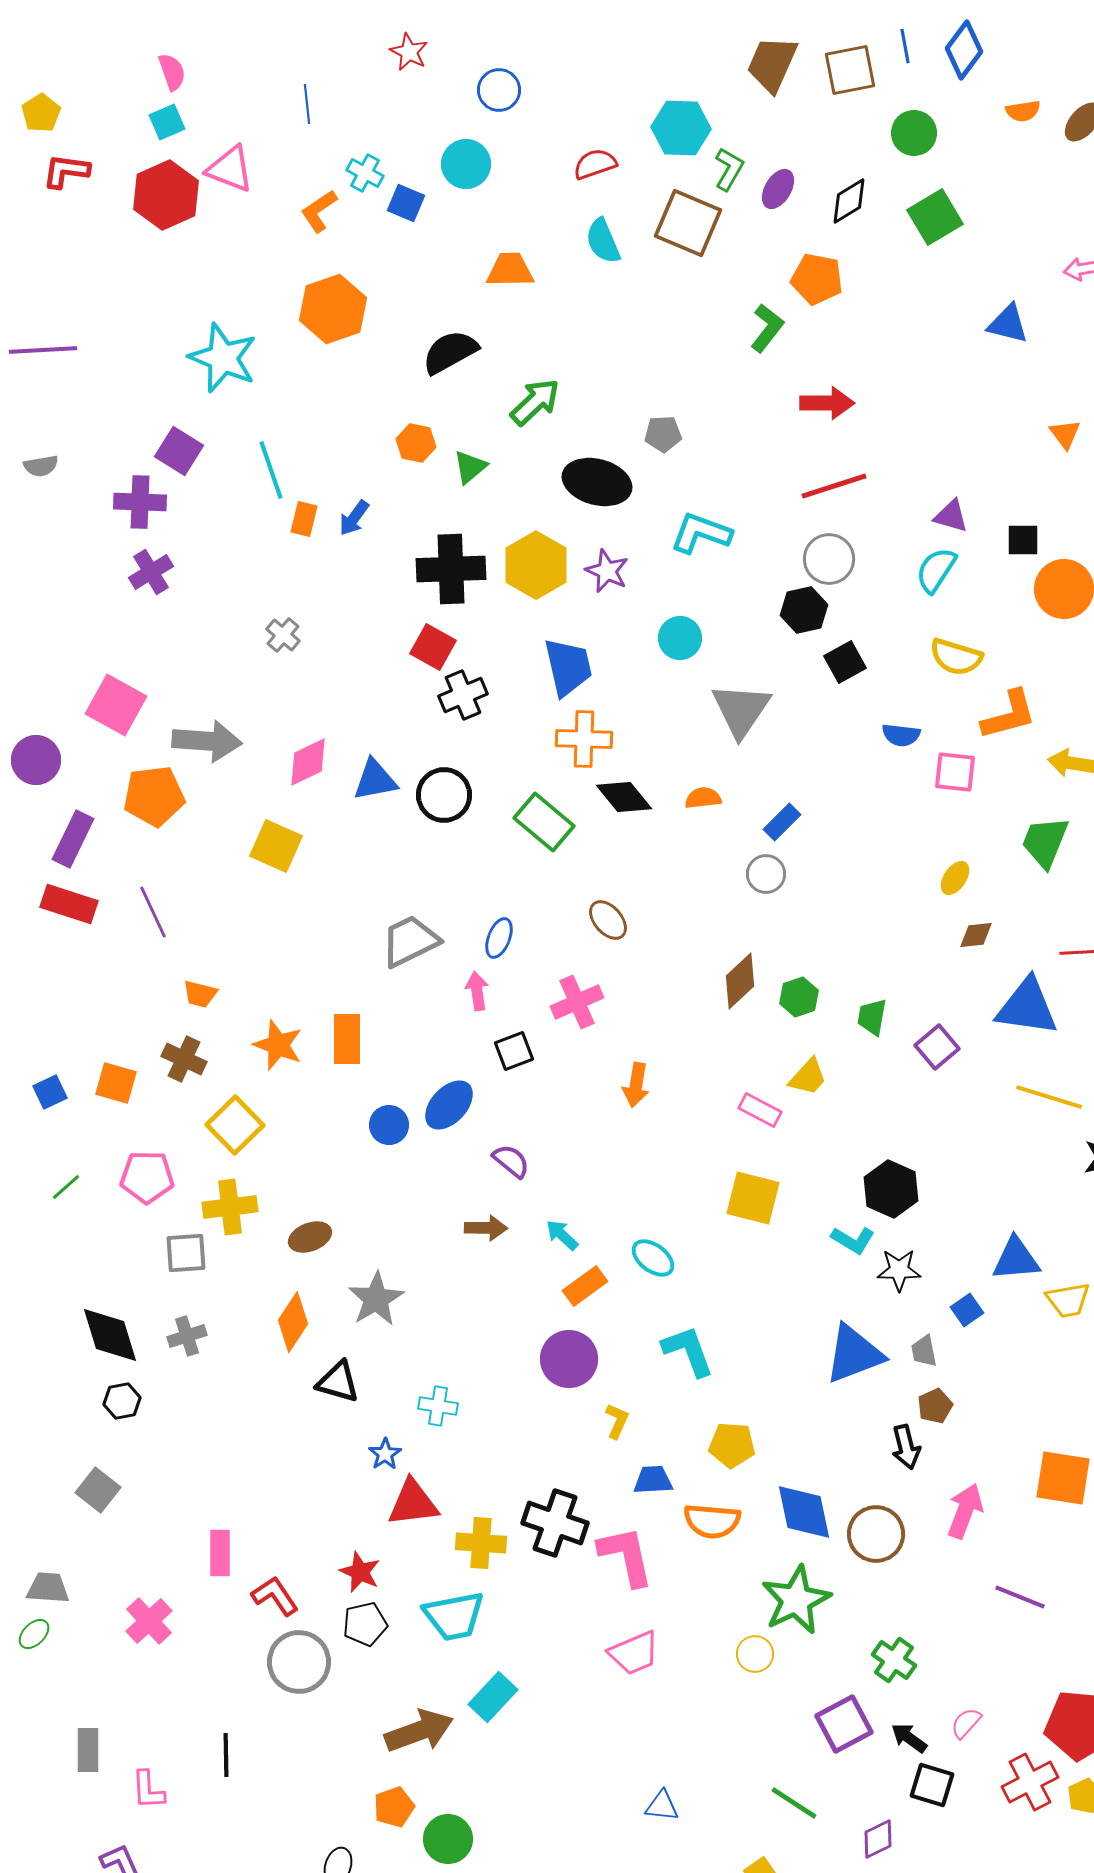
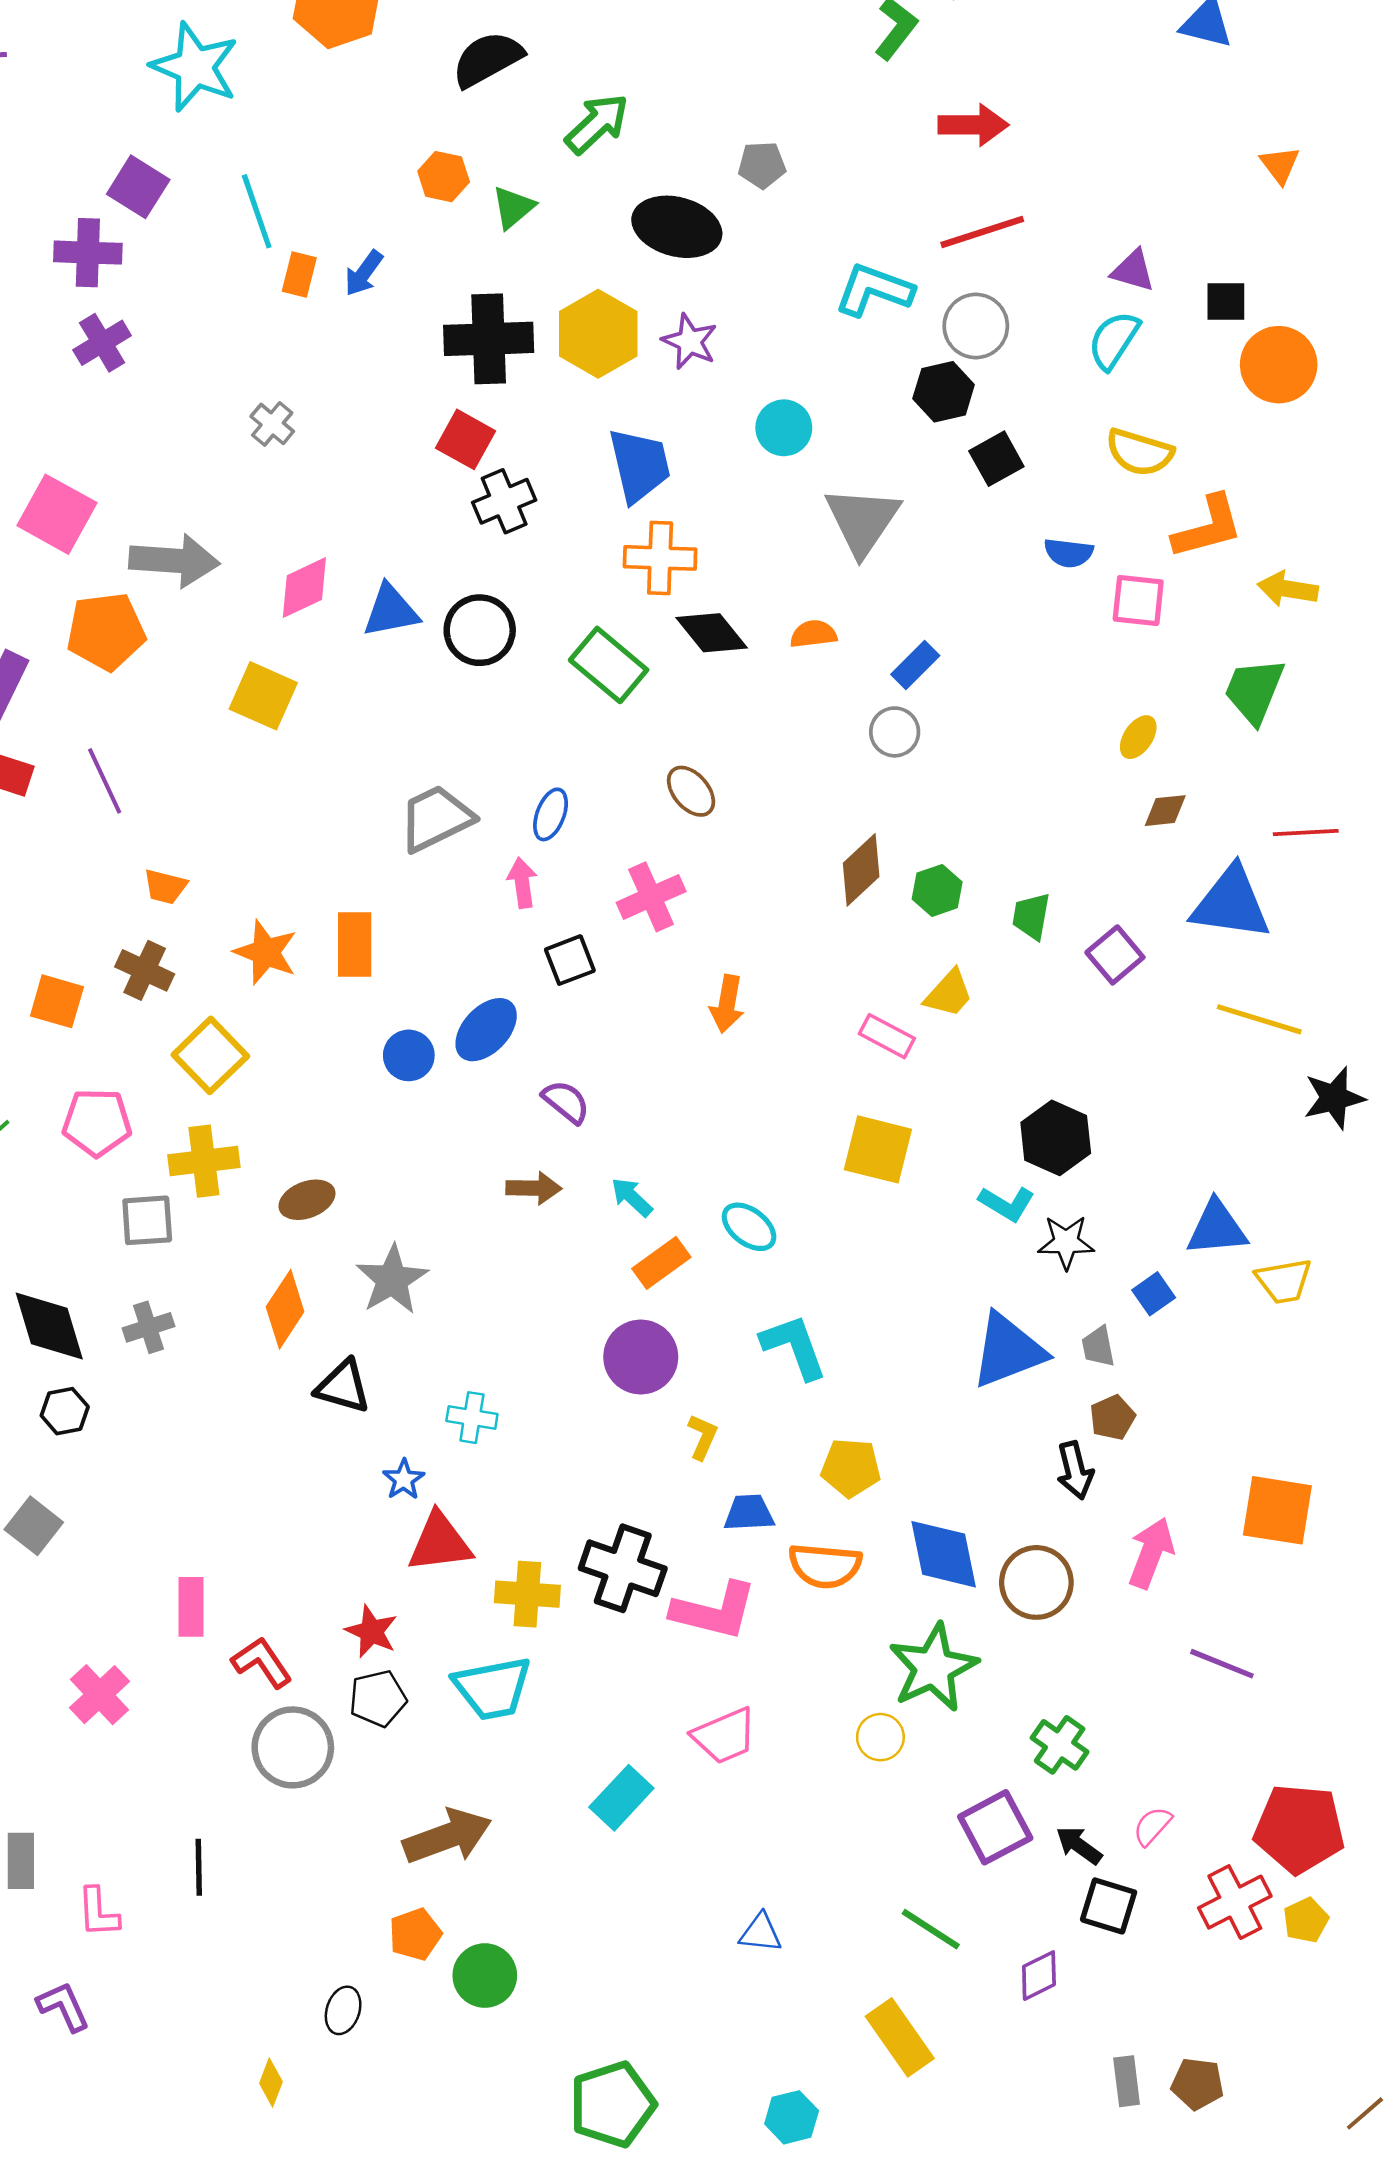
cyan L-shape: (701, 533) -> (874, 290), moved
pink L-shape: (626, 1556) -> (714, 1611), turned 116
cyan rectangle: (493, 1697) -> (621, 1798), moved

